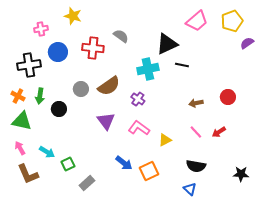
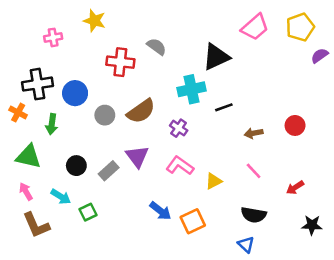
blue circle: (58, 52) -> (75, 93), moved
black line: (182, 65) -> (224, 107), moved, turned -32
orange cross: (18, 96) -> (18, 113), moved
black circle: (59, 109) -> (76, 166), moved
red arrow: (219, 132) -> (295, 188), moved
gray rectangle: (87, 183) -> (109, 171), moved

